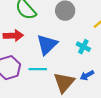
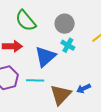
cyan cross: (83, 47) -> (68, 45), moved

